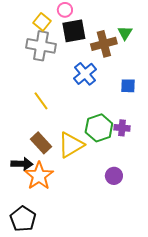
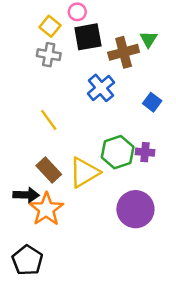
gray cross: (41, 46) -> (49, 55), size x0.7
blue square: (128, 86) -> (152, 102), turned 35
purple circle: (114, 176) -> (135, 209), size x1.8

